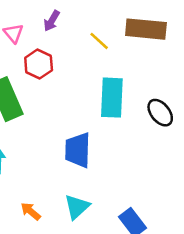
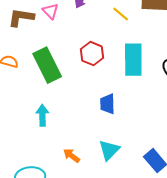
red hexagon: (39, 64) -> (92, 54), moved
blue trapezoid: (78, 150) -> (107, 104), size x0.7

